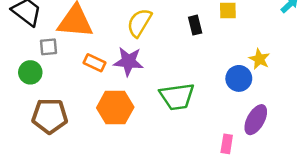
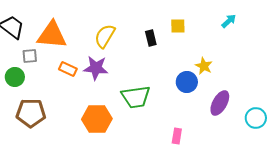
orange hexagon: (115, 108) -> (97, 119), moved
purple ellipse: (256, 120) -> (220, 103), moved

